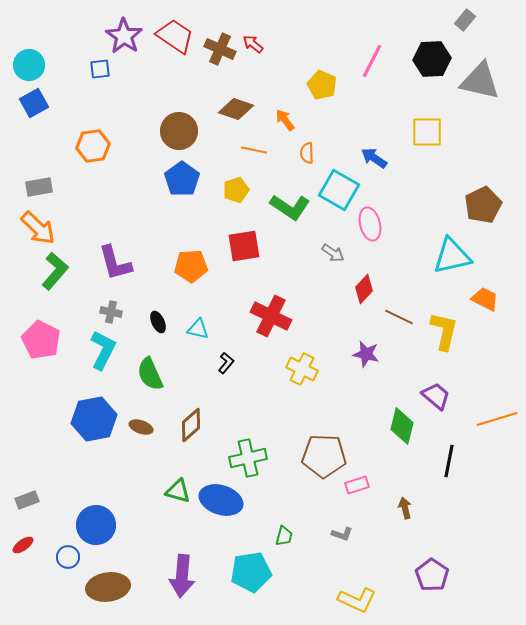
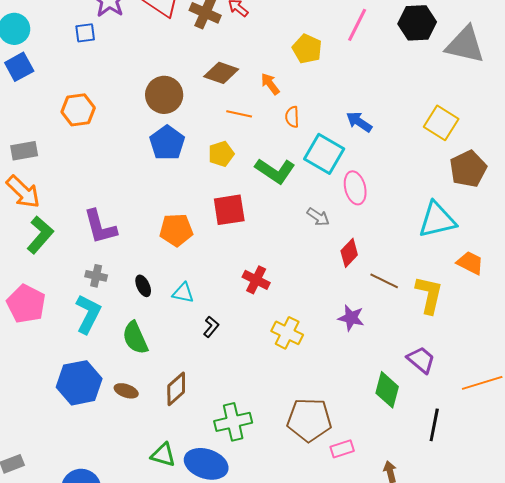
yellow square: (427, 132) -> (441, 123), moved, turned 32
red cross: (271, 316) -> (256, 280), size x0.7

